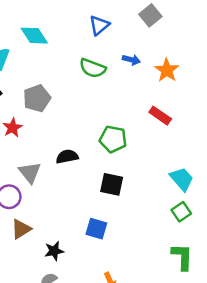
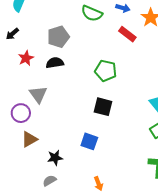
gray pentagon: (37, 98) -> (58, 37), moved
red rectangle: (160, 116) -> (127, 34), moved
black semicircle: (67, 157) -> (55, 63), moved

